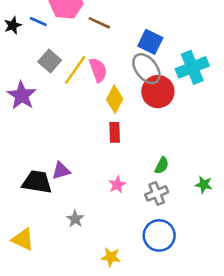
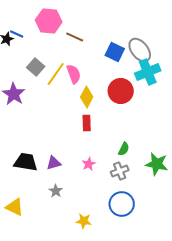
blue line: (38, 22) -> (17, 34), moved
gray ellipse: (146, 69) -> (140, 50), moved
purple triangle: (61, 171) -> (54, 163), moved
green star: (204, 185) -> (157, 164), size x1.6

